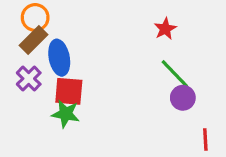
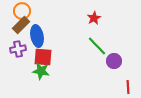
red star: (165, 29) -> (94, 18), moved
green line: (175, 74) -> (97, 46), moved
purple cross: (29, 78) -> (18, 49), turned 35

